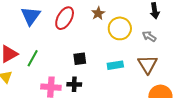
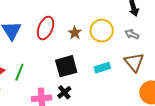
brown star: (98, 13) -> (75, 33), moved
black square: (80, 59) -> (66, 66), size x1.6
black cross: (74, 84) -> (64, 92), turned -32

